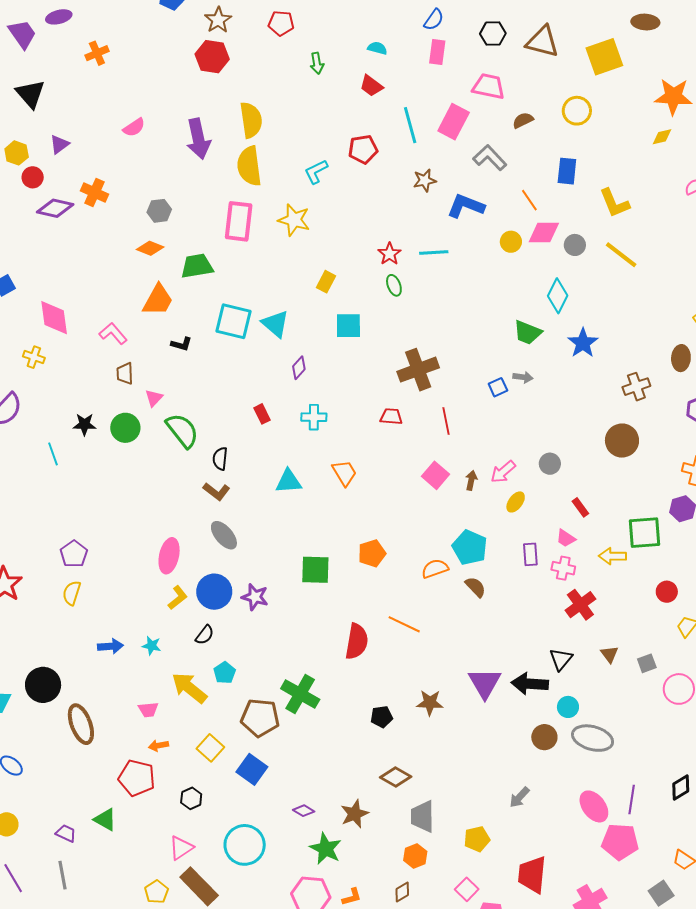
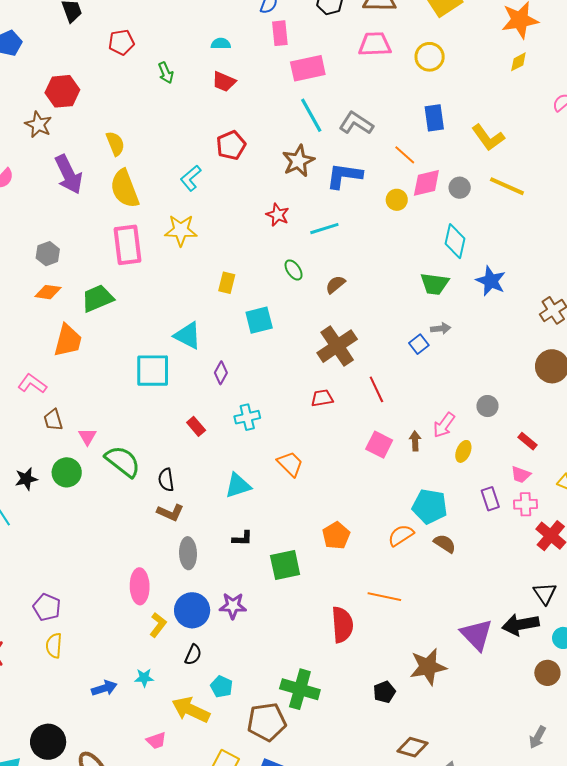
brown star: (218, 20) -> (38, 125), moved
pink trapezoid: (489, 86) -> (375, 44), moved
yellow semicircle: (251, 120) -> (115, 144), size x0.7
brown semicircle: (523, 120) -> (335, 285), moved
pink rectangle: (454, 122) -> (308, 68), moved, turned 64
cyan line: (410, 125) -> (311, 115), moved
brown star: (425, 180) -> (298, 161), size x1.4
red star: (390, 254) -> (278, 215), moved
cyan square: (233, 321) -> (153, 371), moved
black L-shape: (181, 344) -> (242, 538), moved
gray ellipse: (224, 535) -> (188, 553), turned 52
brown star: (430, 703) -> (428, 667), size x1.4

